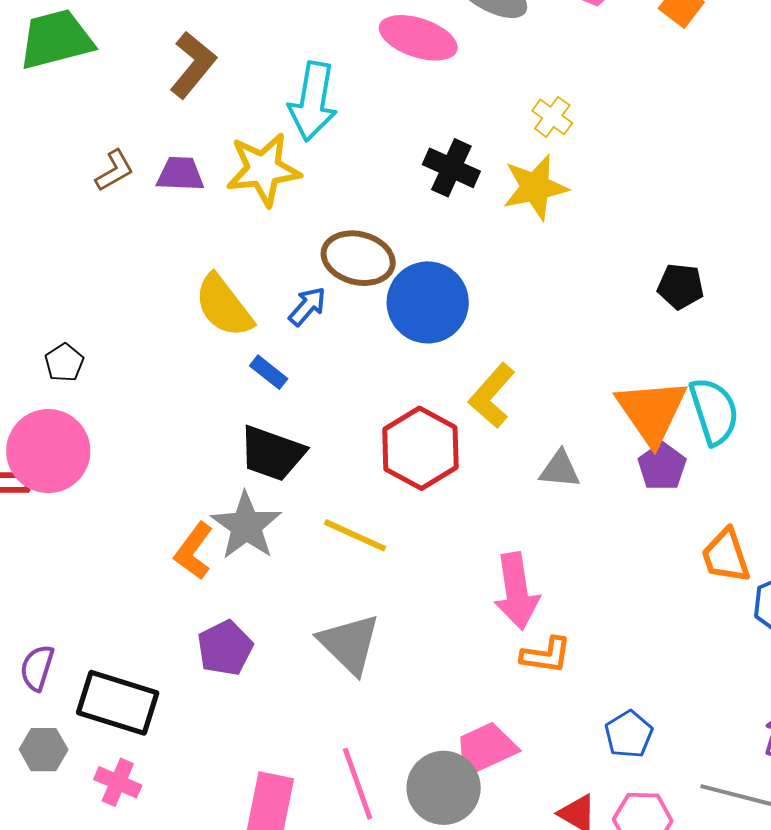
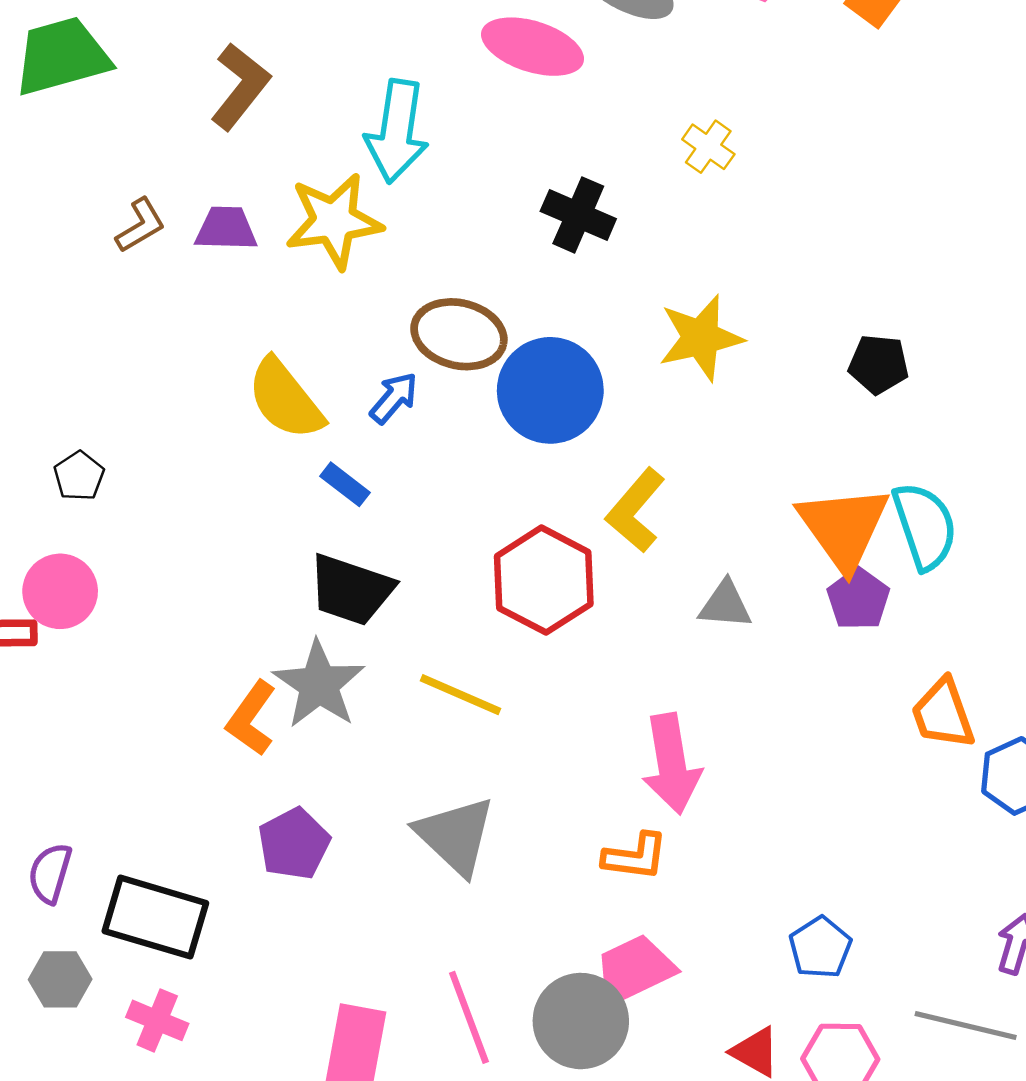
yellow star: (535, 187) -> (701, 338), moved
pink circle: (48, 451) -> (60, 591), size x0.7
orange L-shape: (546, 655) -> (635, 857), moved

